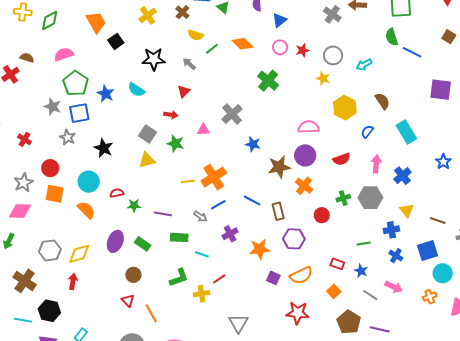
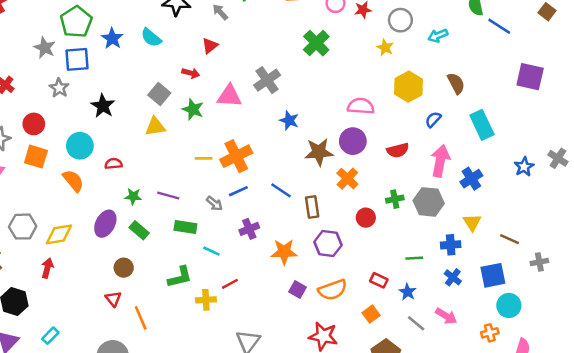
pink triangle: (203, 130) -> (229, 96), size x1.5
pink arrow: (376, 164) -> (440, 161), size x1.4
green star: (134, 205) -> (133, 196), moved

